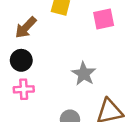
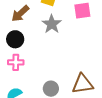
gray star: (84, 74) -> (52, 24), moved

